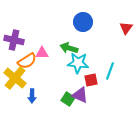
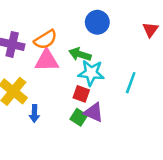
pink triangle: (42, 53) -> (47, 61), size x1.5
orange semicircle: (27, 61) -> (45, 40), moved
red square: (91, 80) -> (81, 94), moved, turned 32

